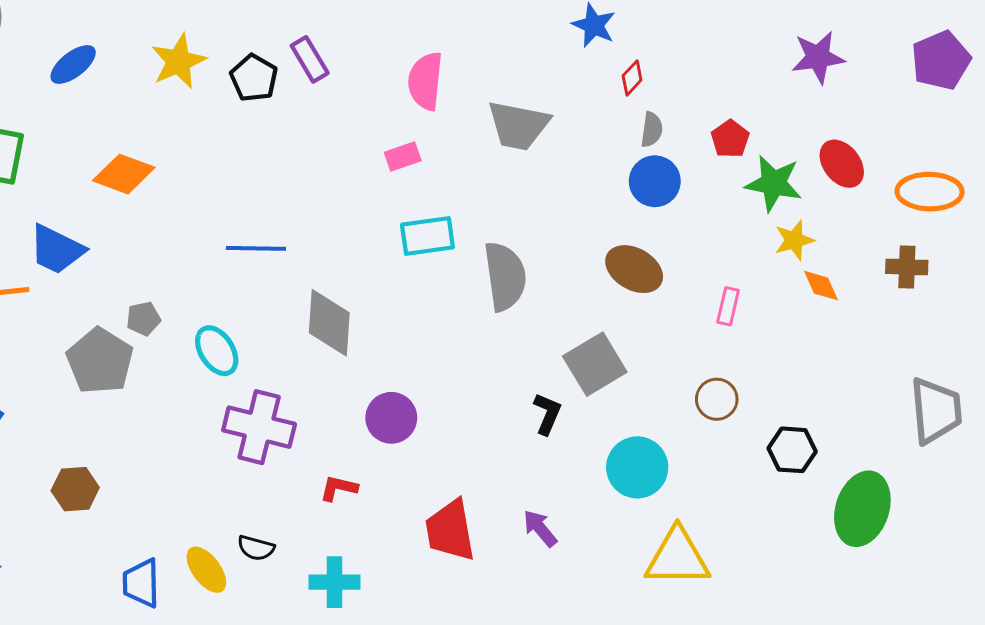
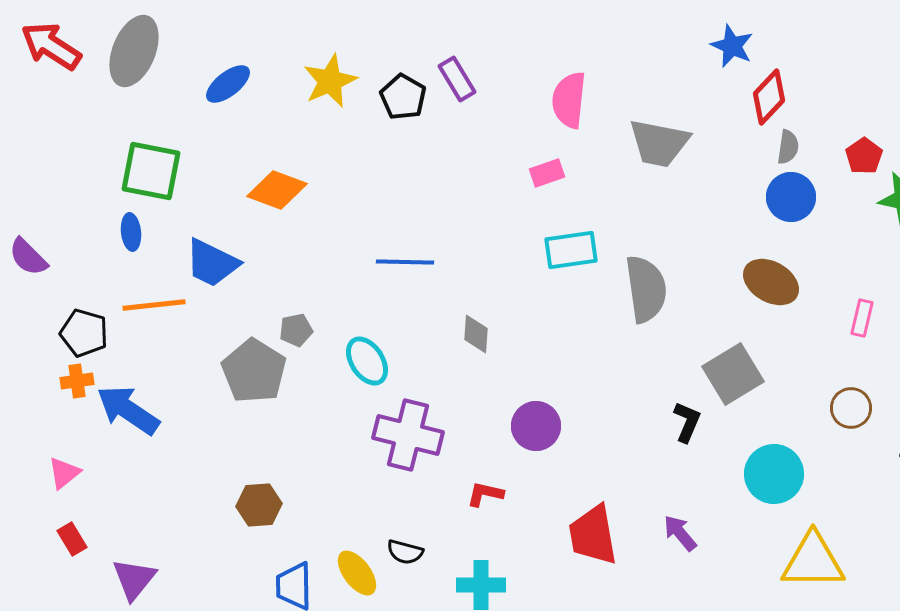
red diamond: (632, 78) -> (769, 97), size x1.6
gray diamond: (329, 323) -> (476, 334), size x0.6
brown hexagon: (75, 489) -> (259, 505), moved

